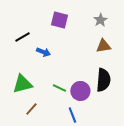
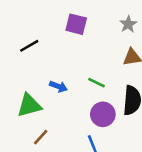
blue arrow: (43, 52) -> (58, 86), moved
green line: (59, 88) -> (96, 83), moved

